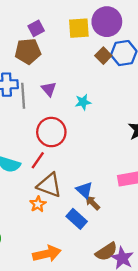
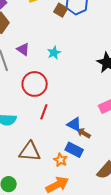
red line: (38, 160) -> (44, 112), moved
brown triangle: (49, 185) -> (30, 152), moved
orange star: (38, 204) -> (60, 160), moved

